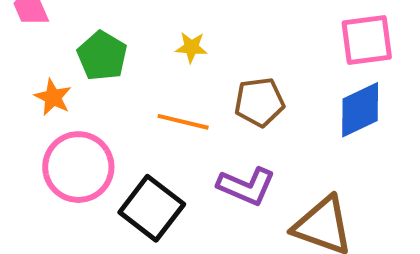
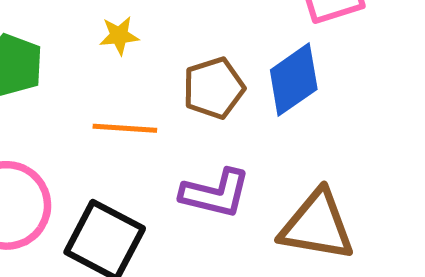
blue diamond: (360, 110) -> (294, 80), moved

